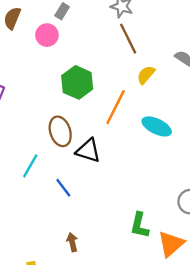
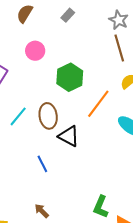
pink circle: (47, 35) -> (35, 51), moved
cyan line: (30, 166) -> (18, 116), moved
brown arrow: (72, 242) -> (42, 211), turned -42

